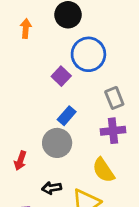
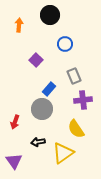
blue circle: (88, 54) -> (65, 44), size x0.6
purple square: (61, 76) -> (36, 60), moved
gray rectangle: (114, 98) -> (74, 76), moved

